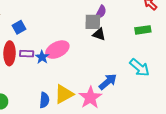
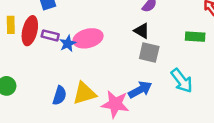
gray square: (93, 22) -> (149, 52), moved
pink star: (90, 98) -> (115, 104), turned 30

